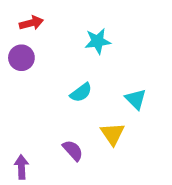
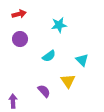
purple circle: (21, 58) -> (20, 39), moved

